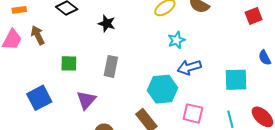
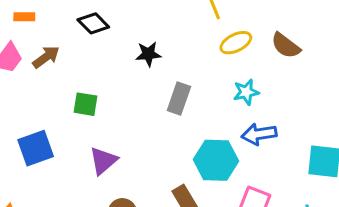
black star: (107, 24) -> (148, 54), turned -30
brown arrow: (38, 35) -> (46, 57), turned 72
gray rectangle: (111, 66) -> (179, 98), moved

